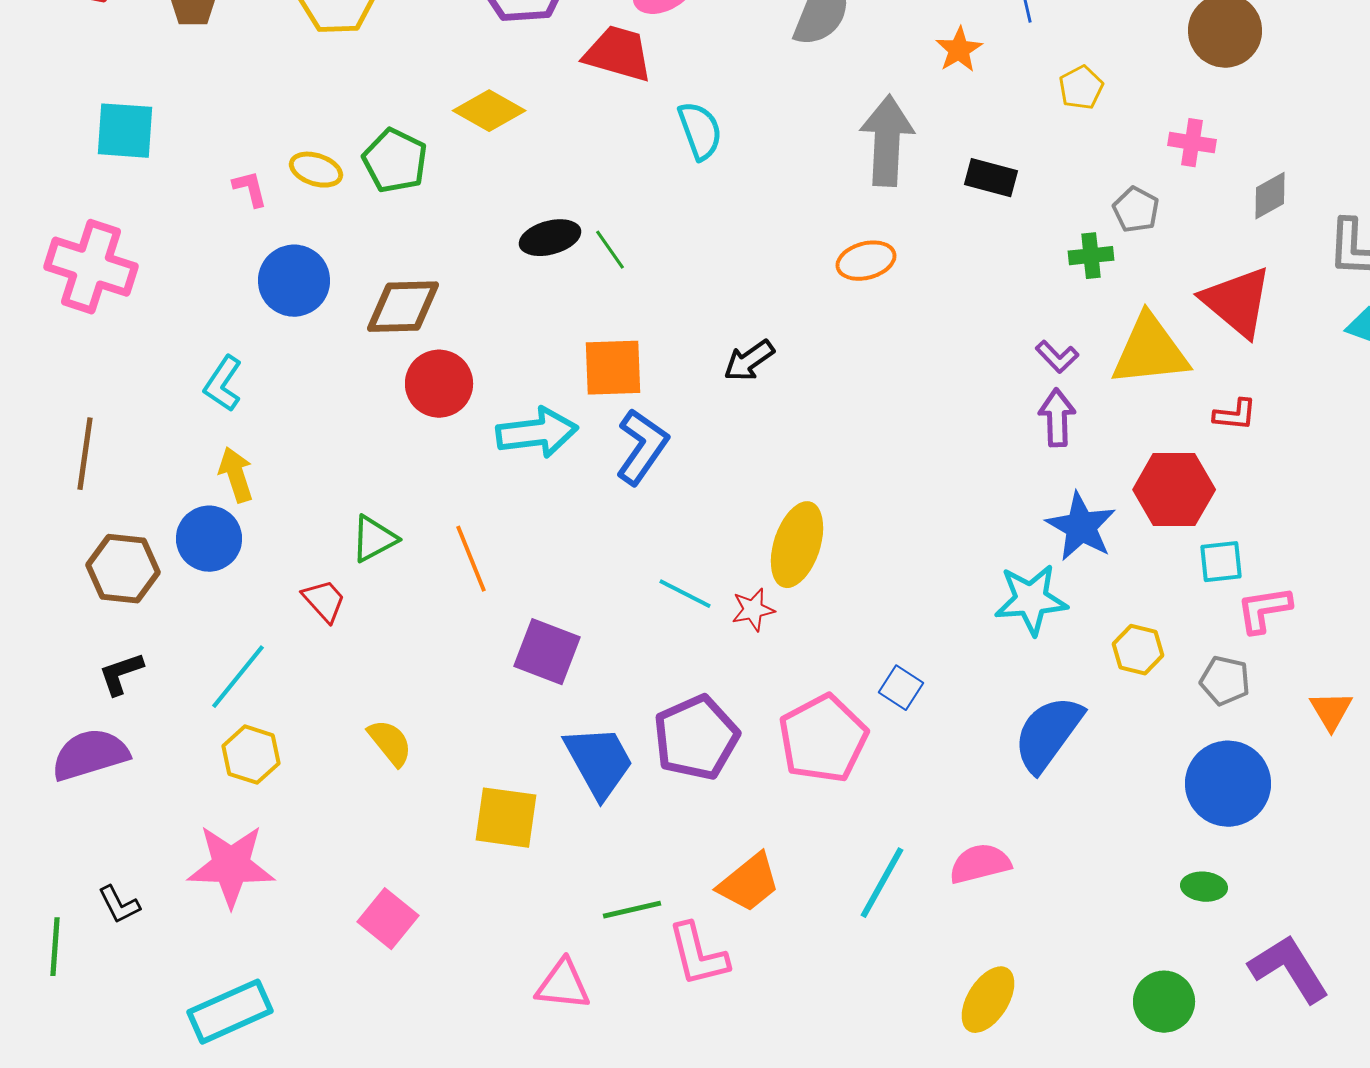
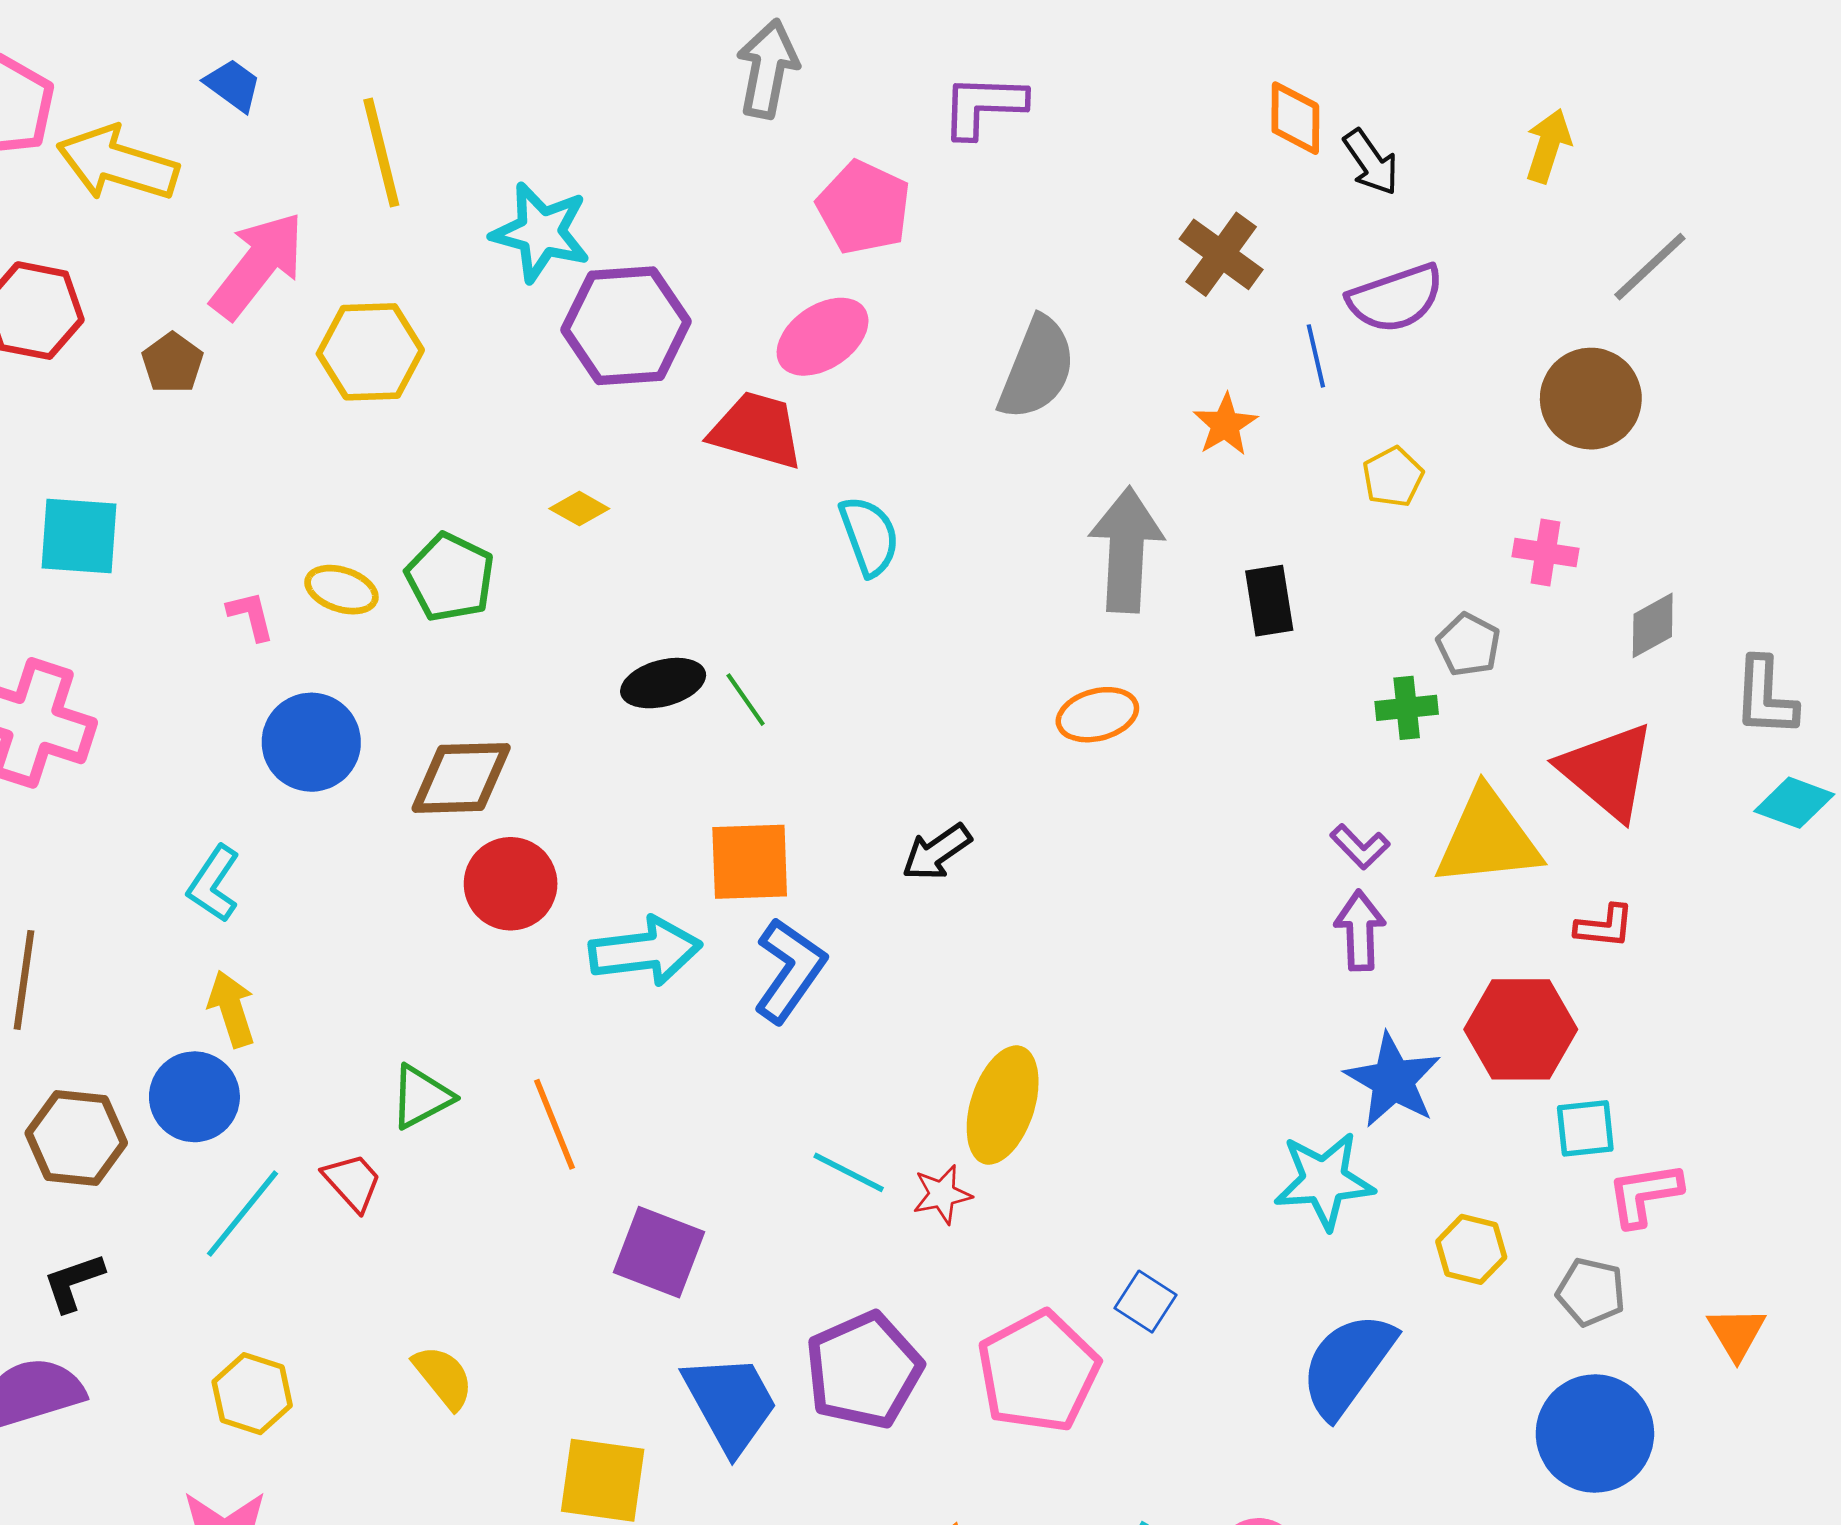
yellow diamond: (489, 111) -> (579, 509), size x0.6
black rectangle: (991, 178) -> (1269, 601), turned 66
cyan line: (238, 677) -> (243, 1214), moved

